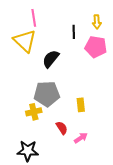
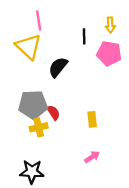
gray pentagon: (47, 94) -> (33, 105), moved
red semicircle: (62, 128) -> (53, 113), moved

